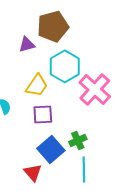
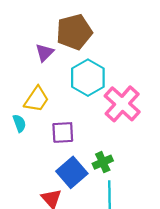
purple triangle: (27, 44) -> (45, 53), turned -30
yellow trapezoid: (37, 85) -> (37, 99), moved

